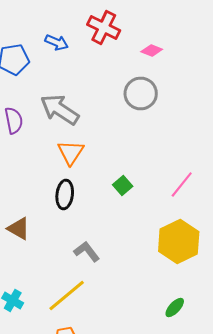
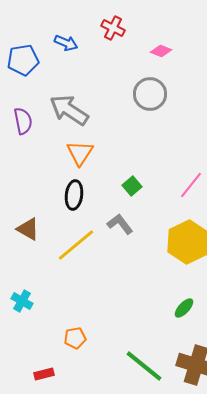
red cross: (104, 28) -> (113, 28), size x0.7
gray L-shape: (87, 252) -> (120, 224), moved
yellow line: (67, 296) -> (76, 245), moved

